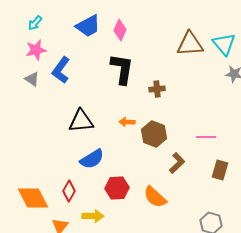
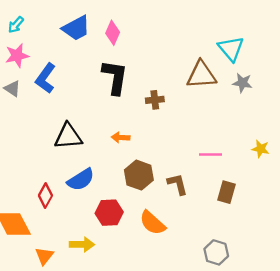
brown triangle: (190, 44) -> (201, 75), moved
brown hexagon: (154, 134) -> (139, 175), moved
brown L-shape: (177, 163) -> (178, 184), turned -60
red diamond: (69, 191) -> (45, 196), moved

